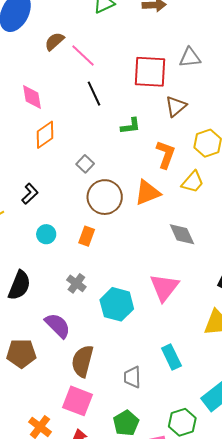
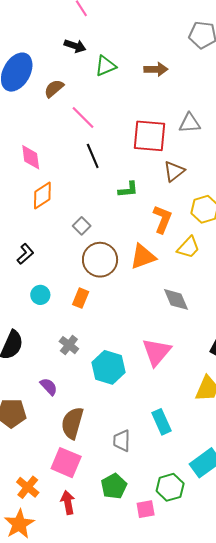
brown semicircle: (54, 41) -> (54, 88), moved
purple semicircle: (58, 326) -> (49, 387), size x0.7

